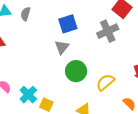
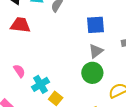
gray triangle: (62, 47) -> (96, 51), moved

